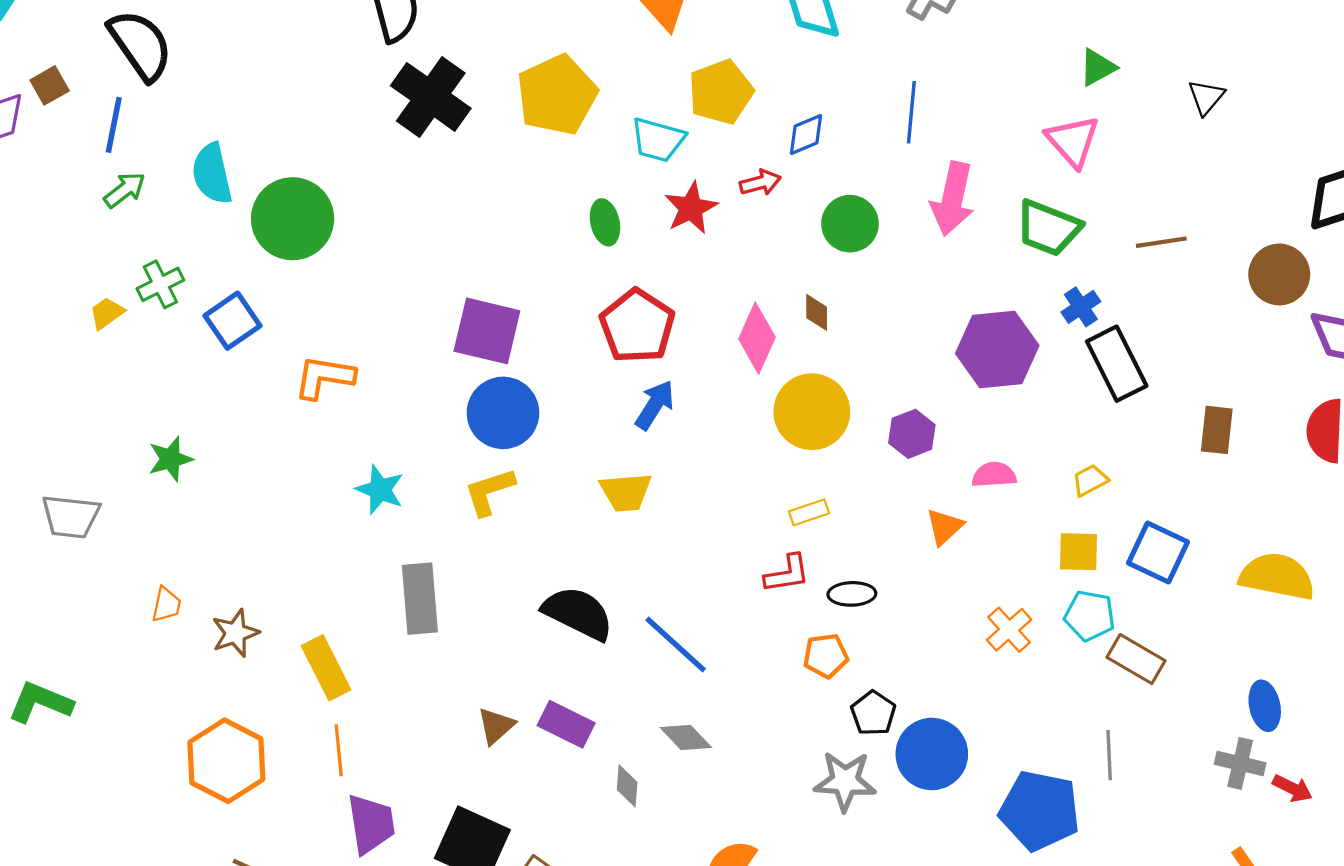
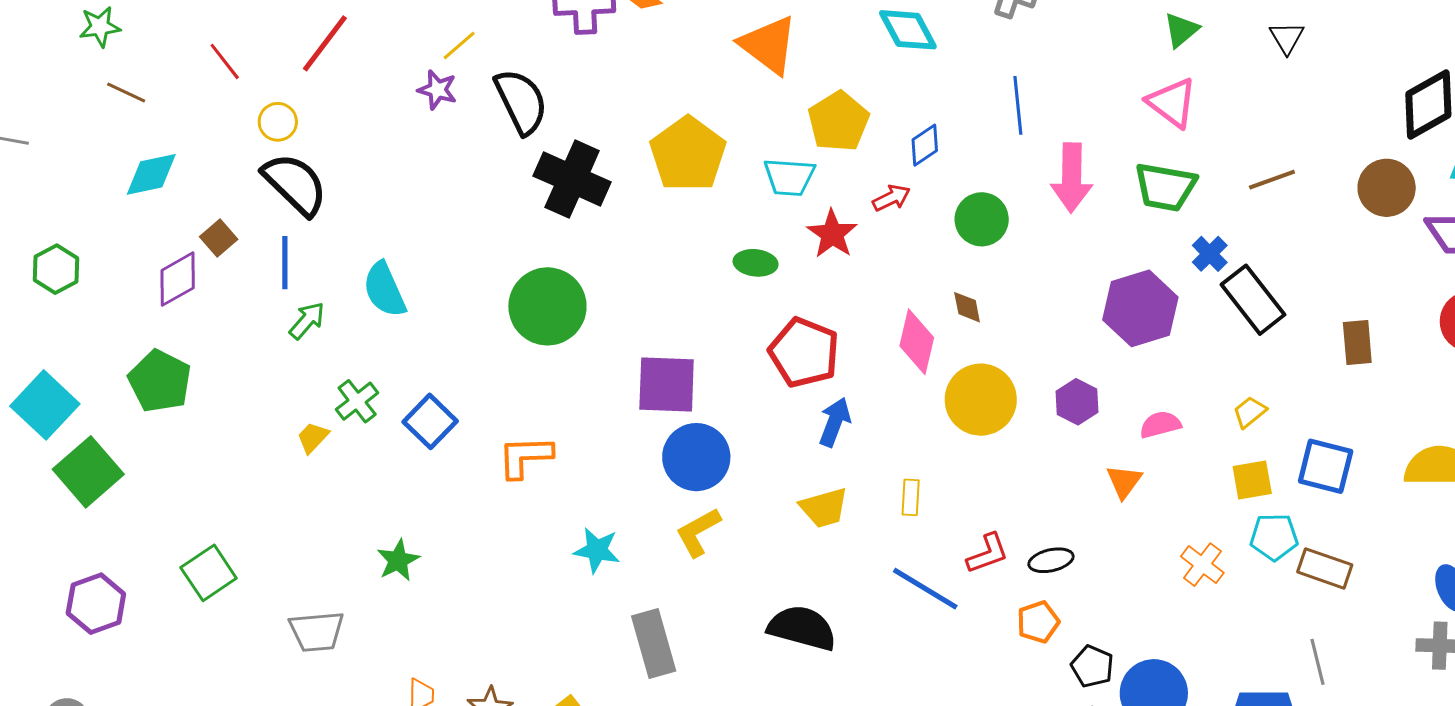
green circle: (293, 219) -> (547, 306), moved
green ellipse: (605, 222) -> (756, 263), turned -60
yellow rectangle: (809, 512) -> (911, 497), moved, turned -57
blue line: (676, 645) -> (925, 589), moved

